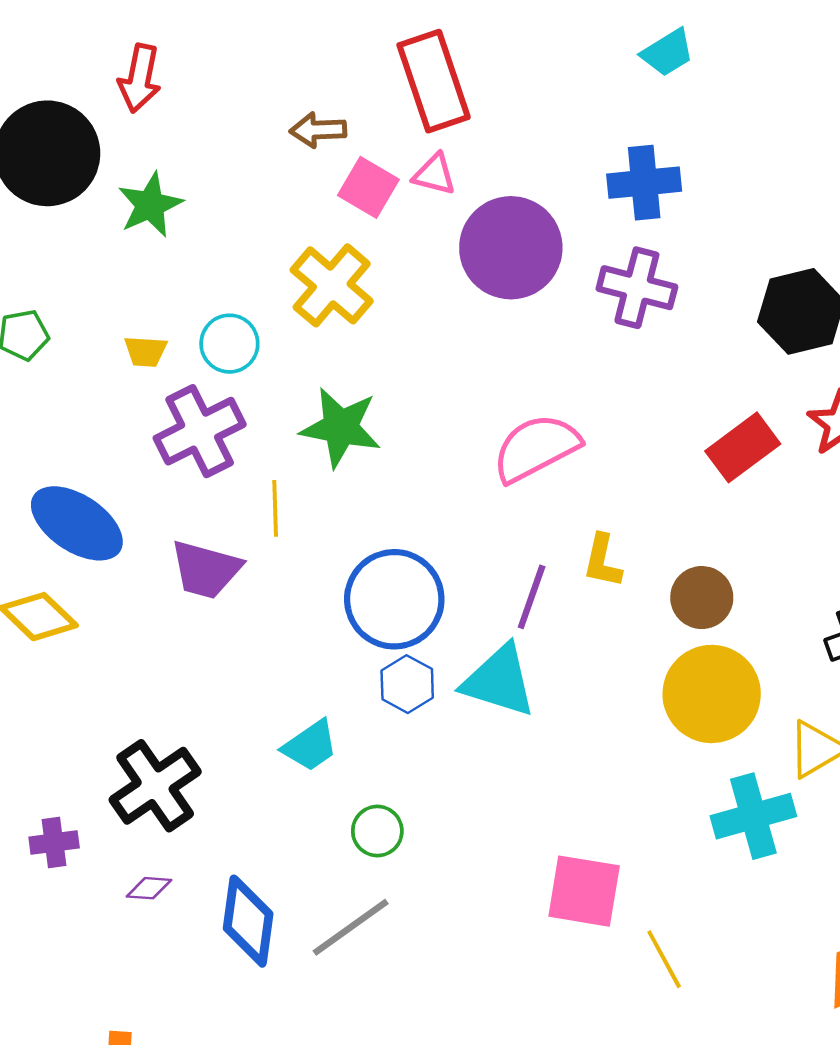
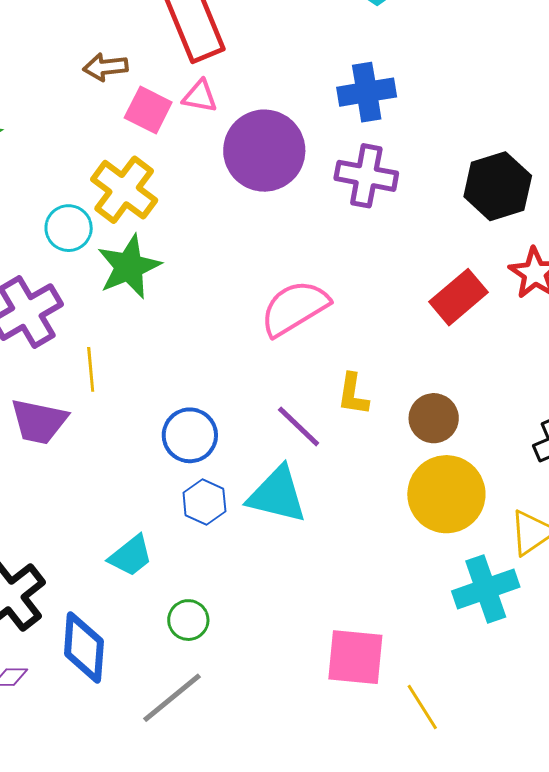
cyan circle: (229, 344) -> (69, 228), moved
green star: (341, 427) -> (129, 267), moved, turned -30
purple line: (532, 597) -> (299, 426), turned -62
blue circle: (394, 599) -> (190, 435), size x0.7
blue diamond: (248, 921) -> (84, 648), moved

